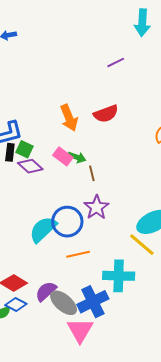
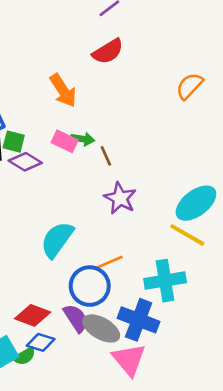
red semicircle: (106, 114) -> (108, 51), moved
blue circle: (67, 222) -> (90, 286), moved
purple semicircle: (46, 291) -> (76, 318), turned 110
blue cross: (93, 302) -> (139, 320), turned -32

